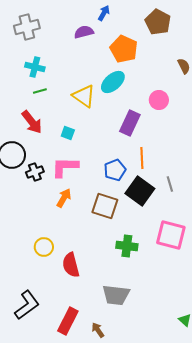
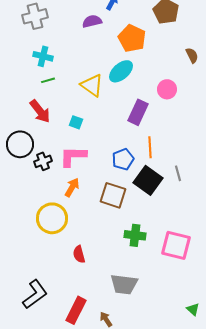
pink square: (171, 235) -> (176, 245), moved
yellow circle: (44, 247) -> (52, 218), moved, size x1.6
red semicircle: (71, 265) -> (79, 254), size x0.7

